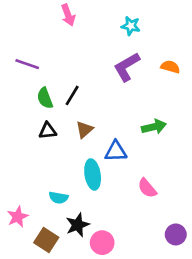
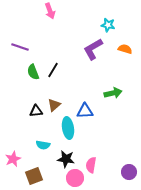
cyan star: (131, 26) -> (108, 25), moved
brown triangle: (84, 130) -> (54, 105), moved
black triangle: (48, 131) -> (36, 111), moved
pink semicircle: (147, 188) -> (91, 165), moved, turned 49
black star: (78, 225) -> (66, 159), moved, turned 30
brown square: (46, 240) -> (34, 176), turned 36

